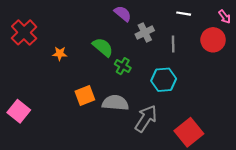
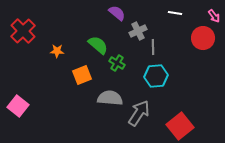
gray line: (173, 44) -> (153, 47), moved
orange square: (85, 95) -> (82, 75), moved

